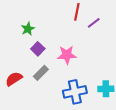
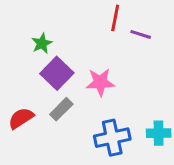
purple line: (94, 23) -> (141, 34), turned 56
purple square: (38, 49) -> (57, 73), size x1.5

